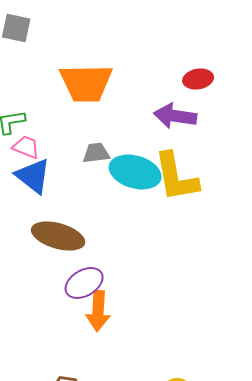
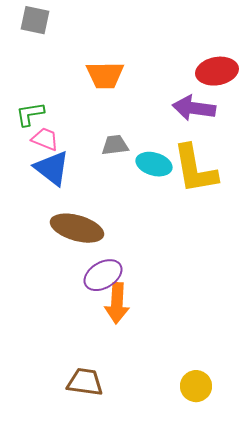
red ellipse: (198, 79) -> (217, 71), size x1.4
orange trapezoid: (86, 83) -> (105, 75), size x0.7
cyan ellipse: (135, 172) -> (154, 164), size x0.7

